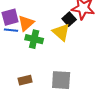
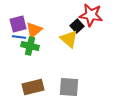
green cross: (34, 39) -> (30, 46), moved
brown rectangle: (25, 80) -> (33, 87), size x1.5

